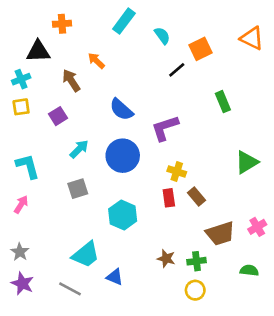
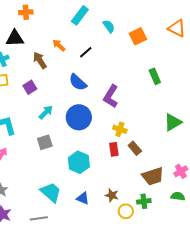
orange cross: (62, 24) -> (26, 12), moved
black line: (177, 70) -> (86, 52), moved
purple L-shape: (165, 128) -> (111, 96), turned -40
cyan trapezoid: (86, 255) -> (51, 192), turned -100
green cross: (197, 261) -> (144, 201), moved
green semicircle: (249, 270) -> (178, 196), moved
blue triangle: (115, 277) -> (83, 198), moved
gray line: (70, 289) -> (39, 218), turned -36
yellow circle: (195, 290) -> (126, 211), moved

